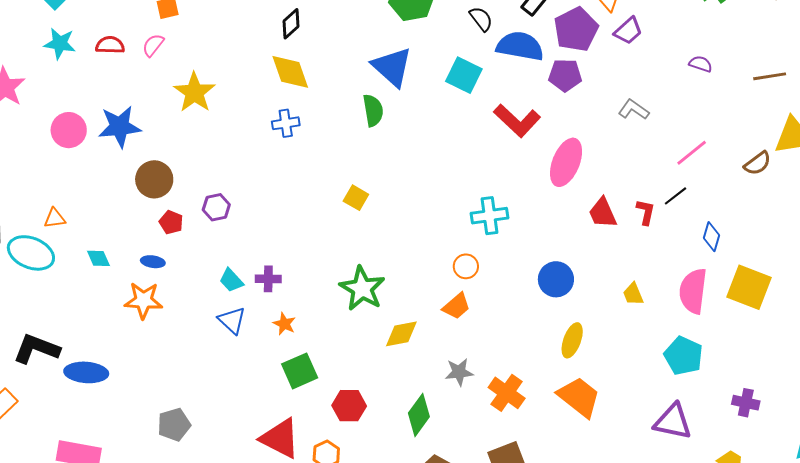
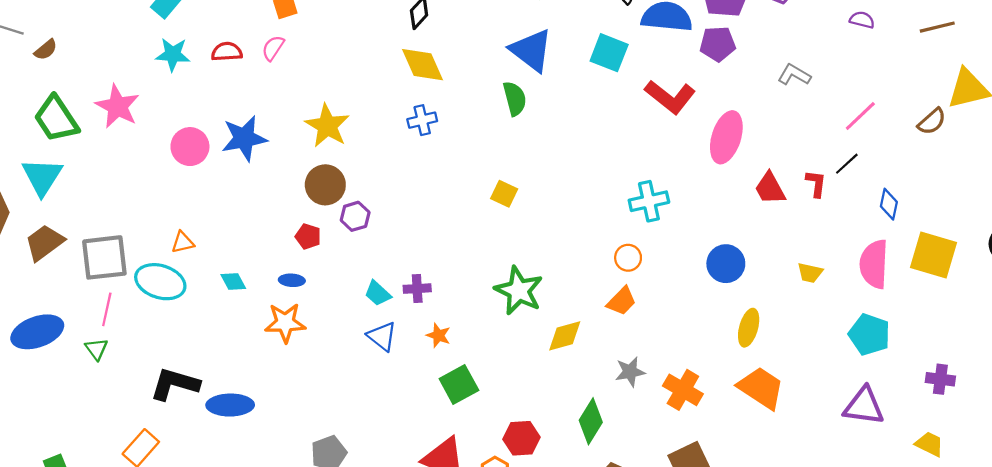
yellow star: (194, 92) -> (327, 126), moved
brown circle: (154, 179) -> (325, 185), moved
yellow trapezoid: (633, 294) -> (810, 273), turned -50
red hexagon: (349, 406) -> (521, 438), moved

